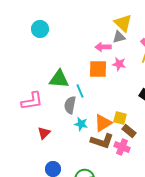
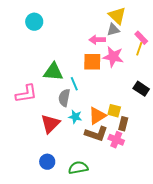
pink star: (119, 64) -> (113, 57), size x1.5
brown rectangle: (129, 131) -> (123, 124), turned 64
red triangle: (44, 133) -> (50, 124), moved, size x1.5

